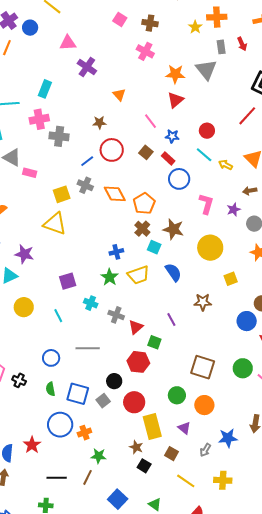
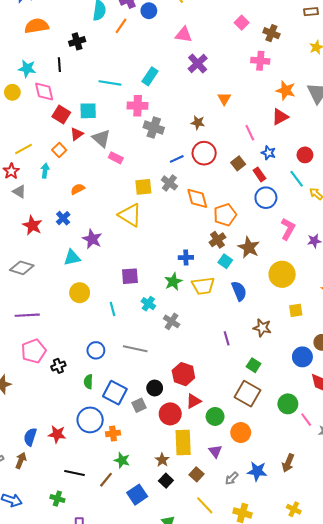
pink cross: (145, 51) -> (260, 61), turned -36
red triangle: (136, 327) -> (193, 401), moved
green square: (154, 342) -> (254, 365), moved
black cross: (19, 380) -> (58, 366), turned 32
red star: (32, 445) -> (57, 434), turned 30
blue square: (118, 499) -> (137, 495), moved

